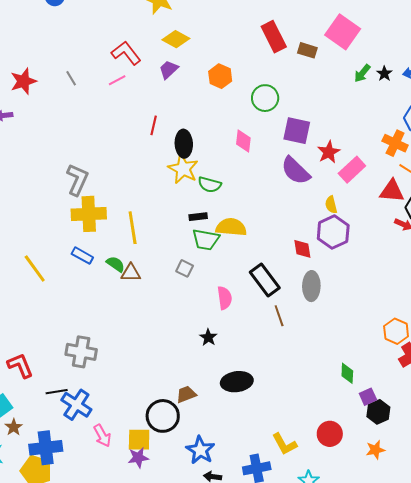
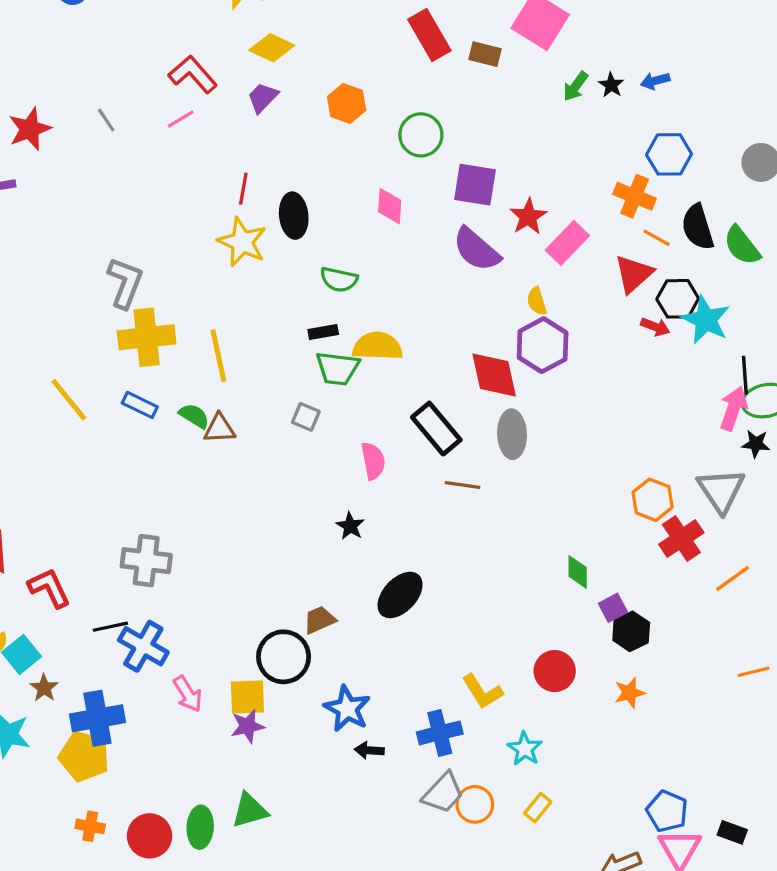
yellow star: (183, 169) -> (242, 242), moved
red triangle: (392, 191) -> (634, 274), turned -44
red diamond: (302, 249) -> (494, 375), size x1.6
yellow line: (35, 269) -> (69, 400), moved
brown line: (279, 316) -> (462, 485), turned -60
black ellipse: (237, 382) -> (400, 595), turned -36

